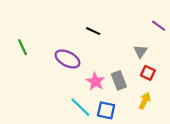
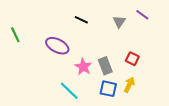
gray triangle: (140, 51) -> (119, 22), moved
blue square: (106, 110) -> (108, 89), moved

